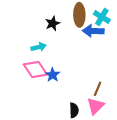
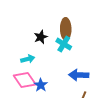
cyan cross: (102, 17) -> (64, 44), moved
blue arrow: (93, 31) -> (79, 75), moved

